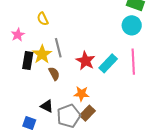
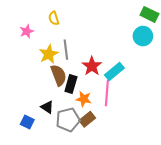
black rectangle: (28, 60) -> (71, 84), moved
pink line: (133, 62) -> (107, 93), moved
brown semicircle: (54, 74) -> (58, 75), size x1.5

